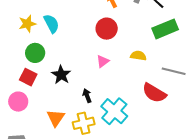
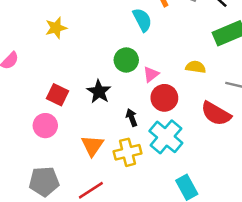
cyan semicircle: (51, 24) -> (142, 20), moved
red circle: (107, 29) -> (164, 98), moved
green circle: (35, 53) -> (126, 60), moved

